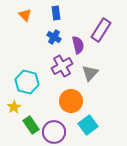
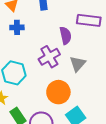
purple rectangle: (101, 30) -> (89, 20), turned 65
blue cross: (54, 37) -> (17, 27), moved, turned -32

